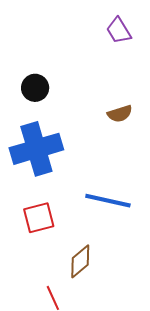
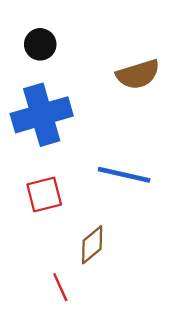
brown semicircle: (120, 114) -> (138, 74), size x1.5

